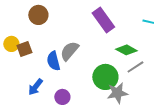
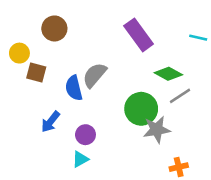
yellow circle: (11, 44) -> (19, 53), moved
brown square: (24, 49) -> (36, 73), turned 35

